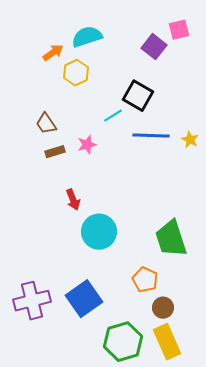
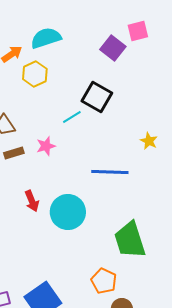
blue line: (151, 136) -> (110, 172), moved
cyan circle: (99, 232) -> (68, 212), moved

